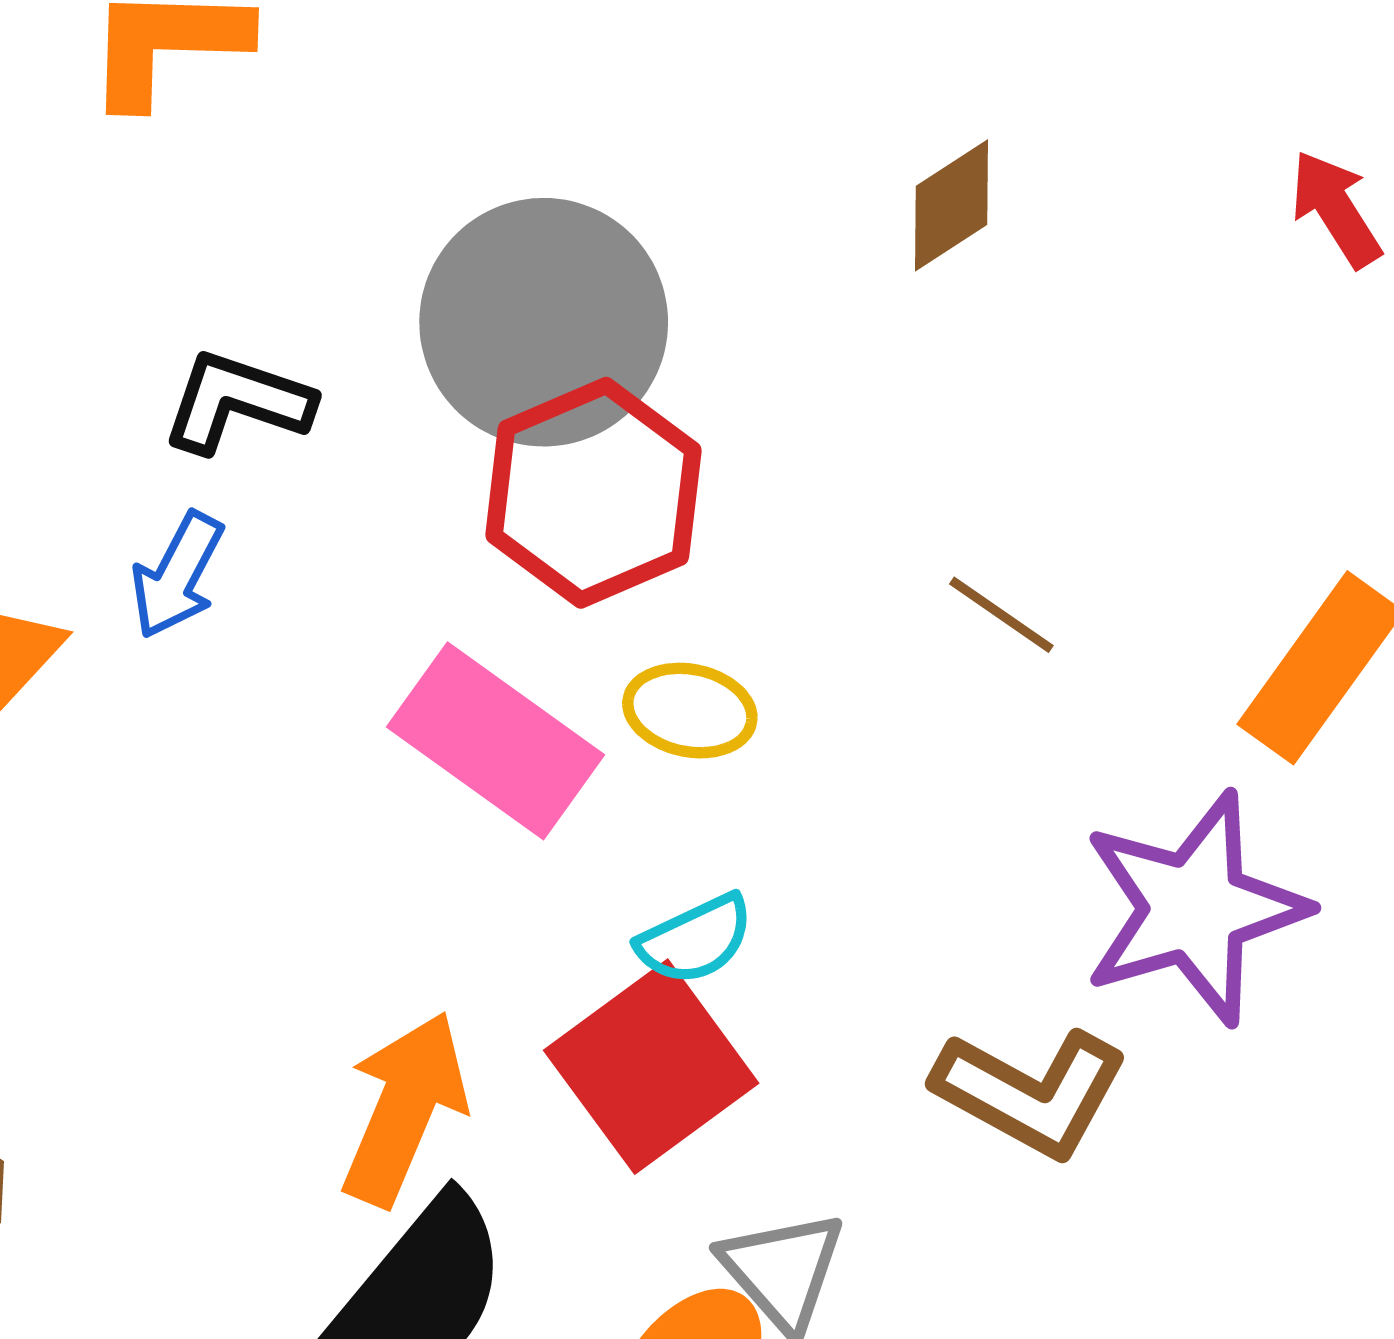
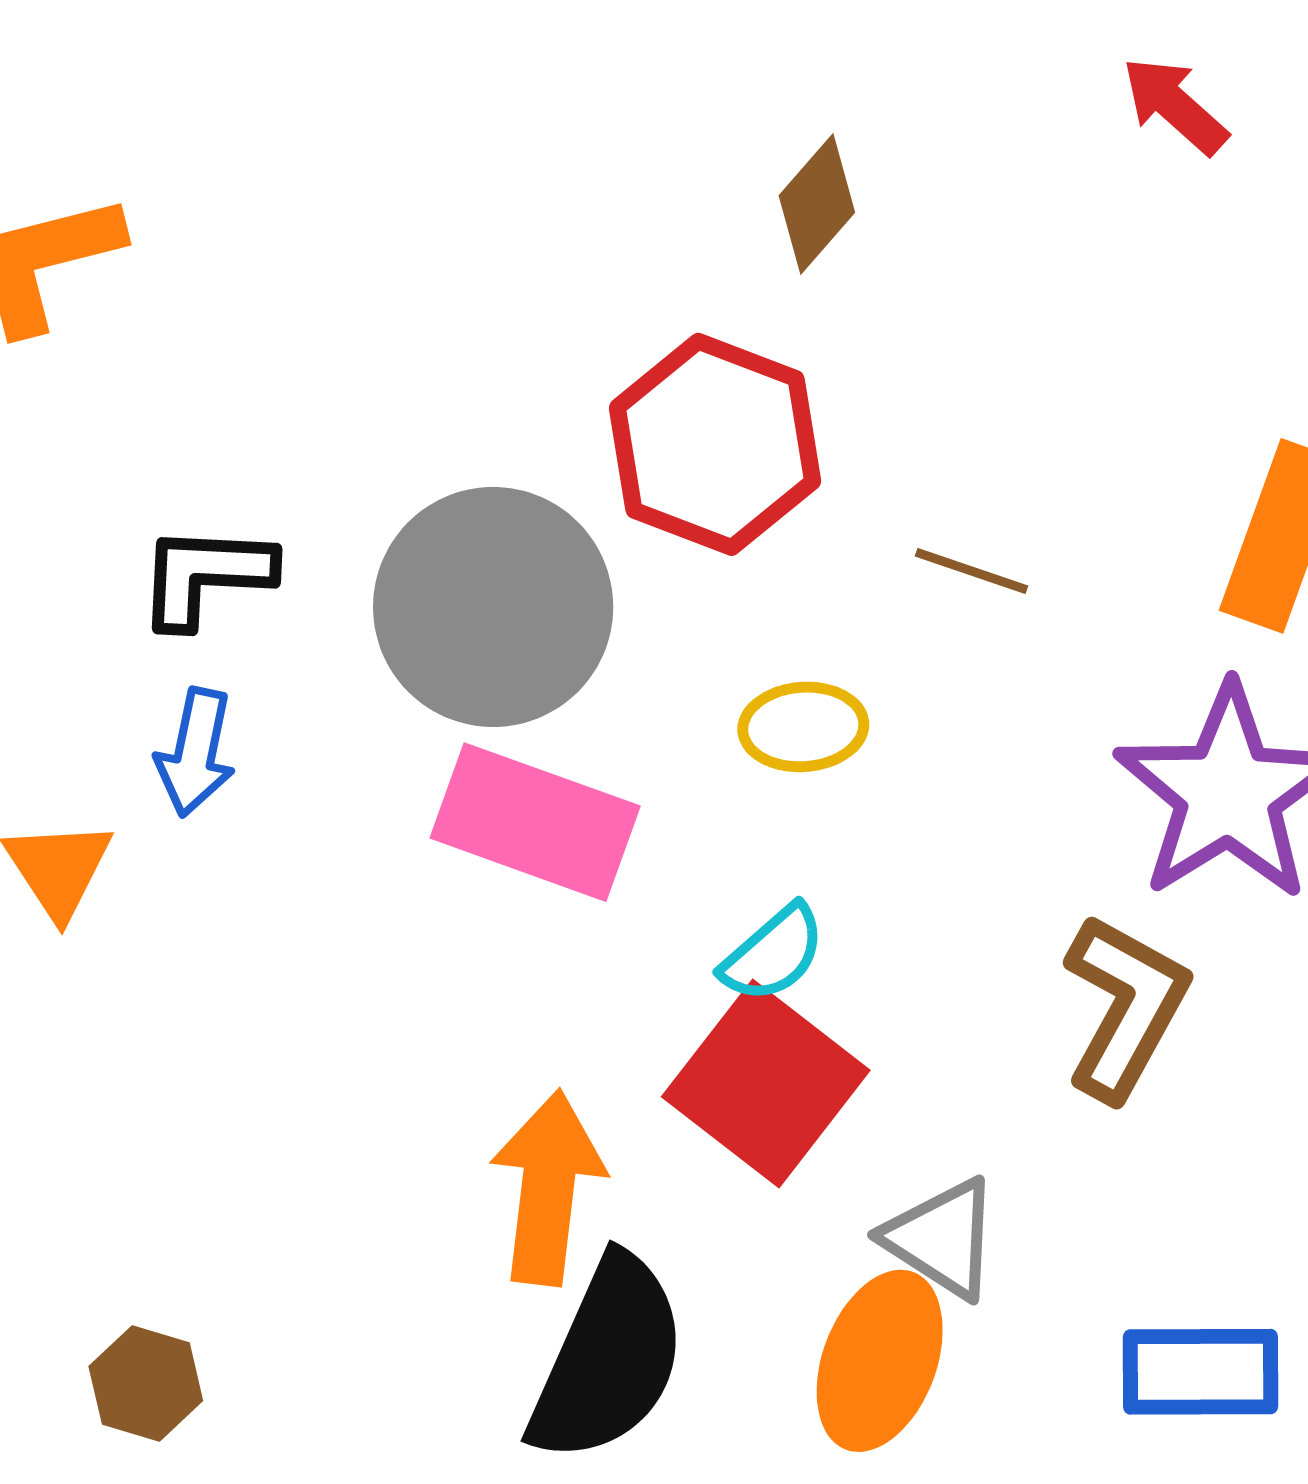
gray circle: (544, 322) -> (493, 607), moved
red hexagon: (593, 493) -> (715, 444), moved
yellow ellipse: (690, 711) -> (803, 727), moved
brown L-shape: (1031, 1093) -> (1125, 1007), turned -74

